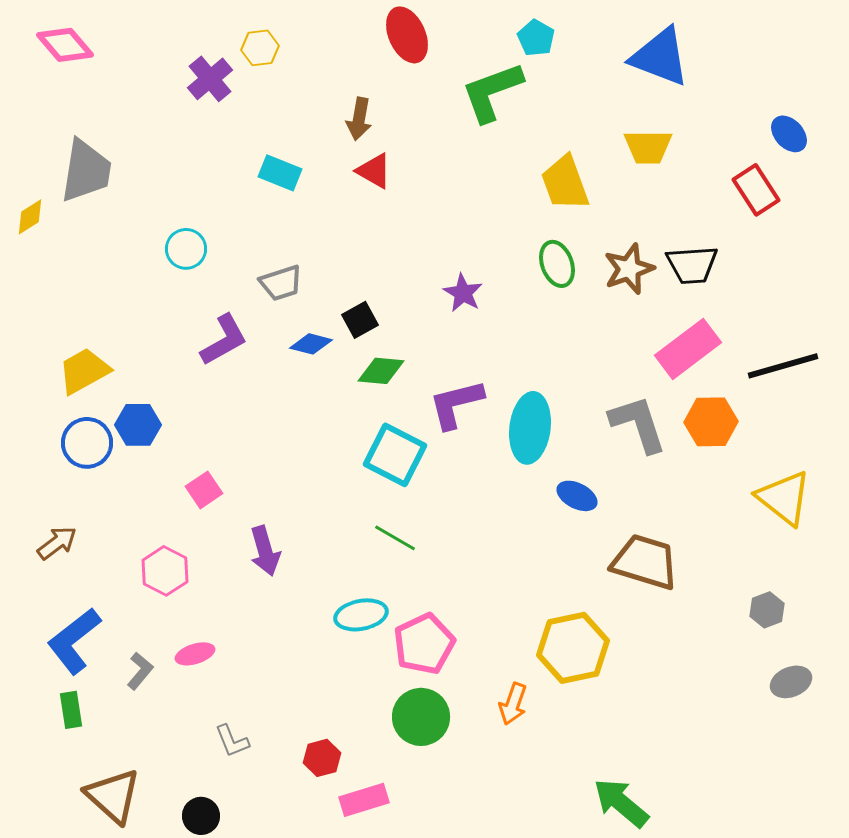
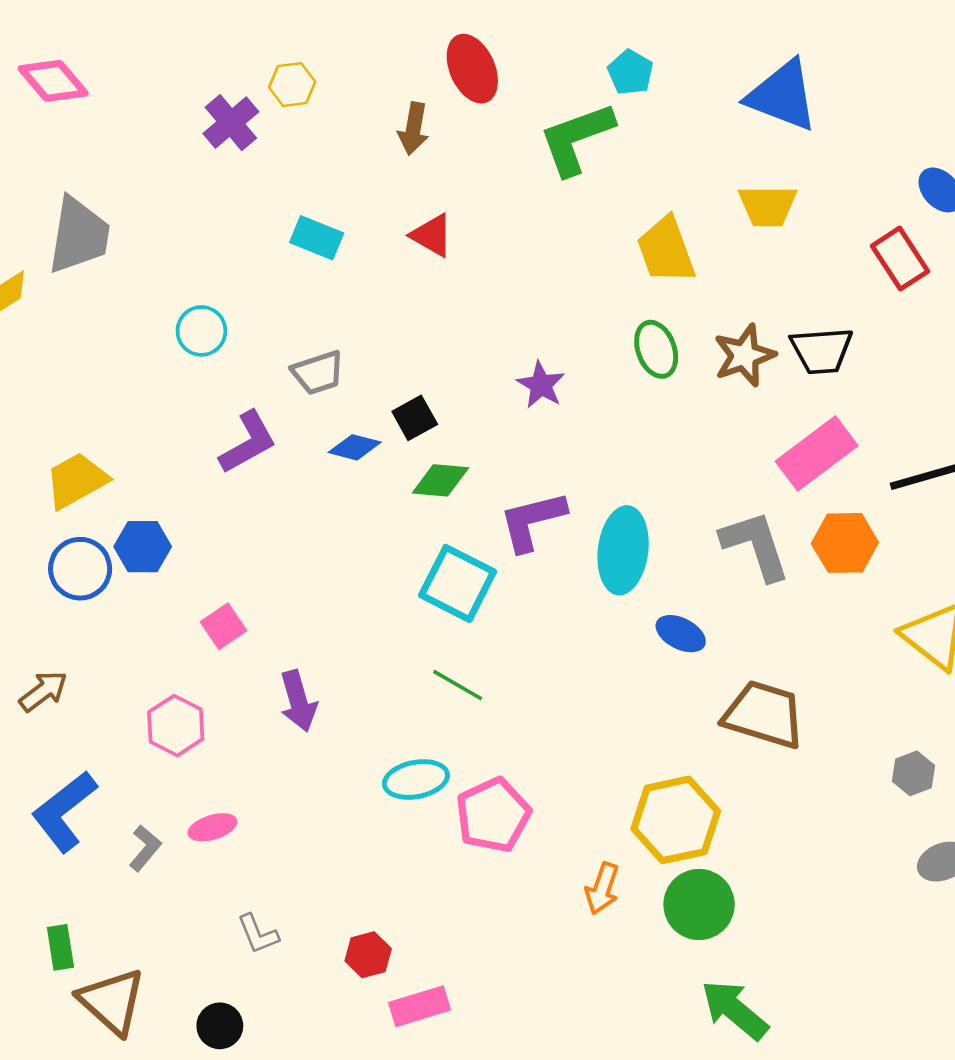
brown arrow: (359, 119) -> (413, 129), moved
green rectangle: (71, 710) -> (60, 947), moved
green circle: (421, 717) -> (699, 904), moved

